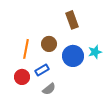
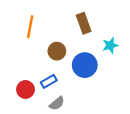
orange line: (26, 49) -> (30, 27), moved
cyan star: (95, 52) -> (110, 45), moved

